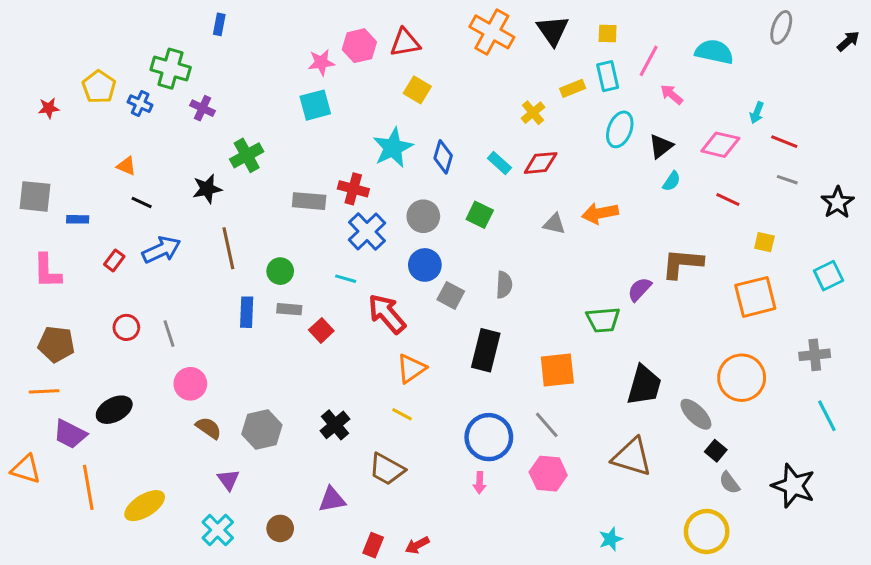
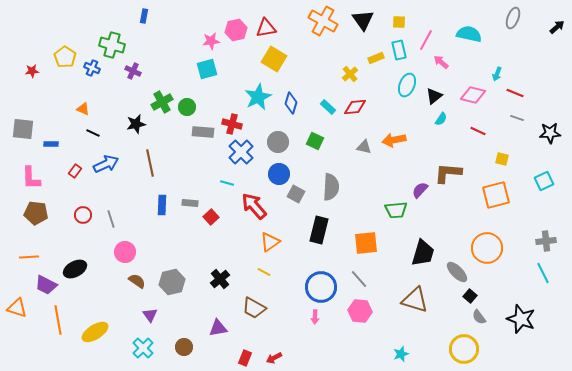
yellow square: (417, 90) -> (274, 59), size x1.4
black star: (838, 203) -> (550, 133), turned 30
green circle: (280, 271) -> (187, 107), moved
gray semicircle: (504, 285) -> (331, 187), size x1.5
brown pentagon: (56, 344) -> (36, 213), moved
gray cross: (815, 355) -> (546, 241), moved

